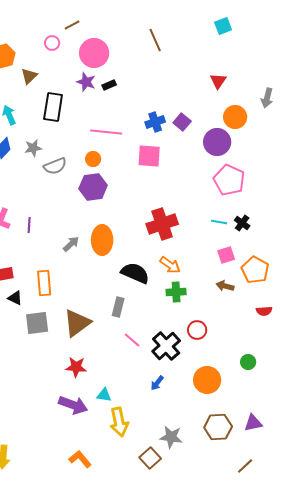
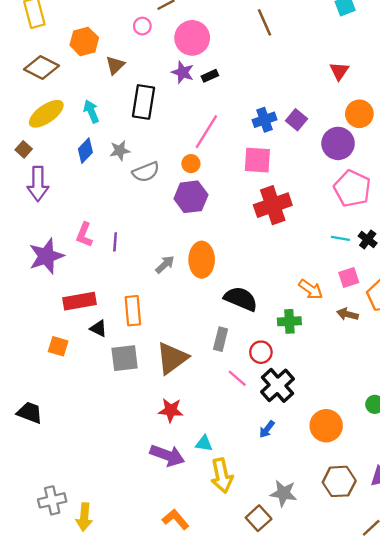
pink line: (106, 132) -> (206, 132), turned -64
red cross: (162, 224) -> (273, 205), moved
orange arrow: (170, 265) -> (311, 289), moved
red circle: (197, 330) -> (261, 352), moved

